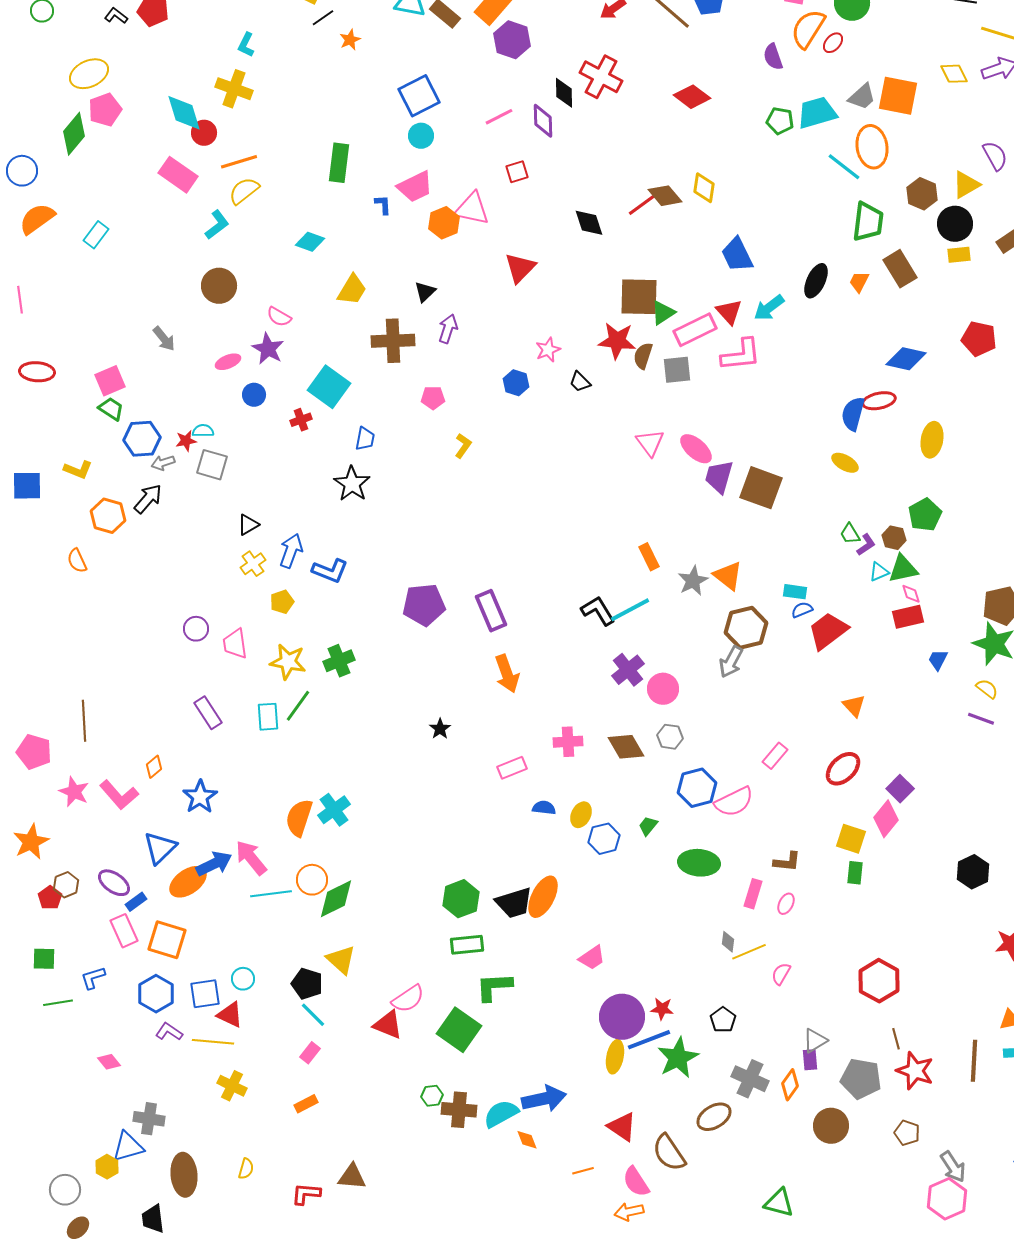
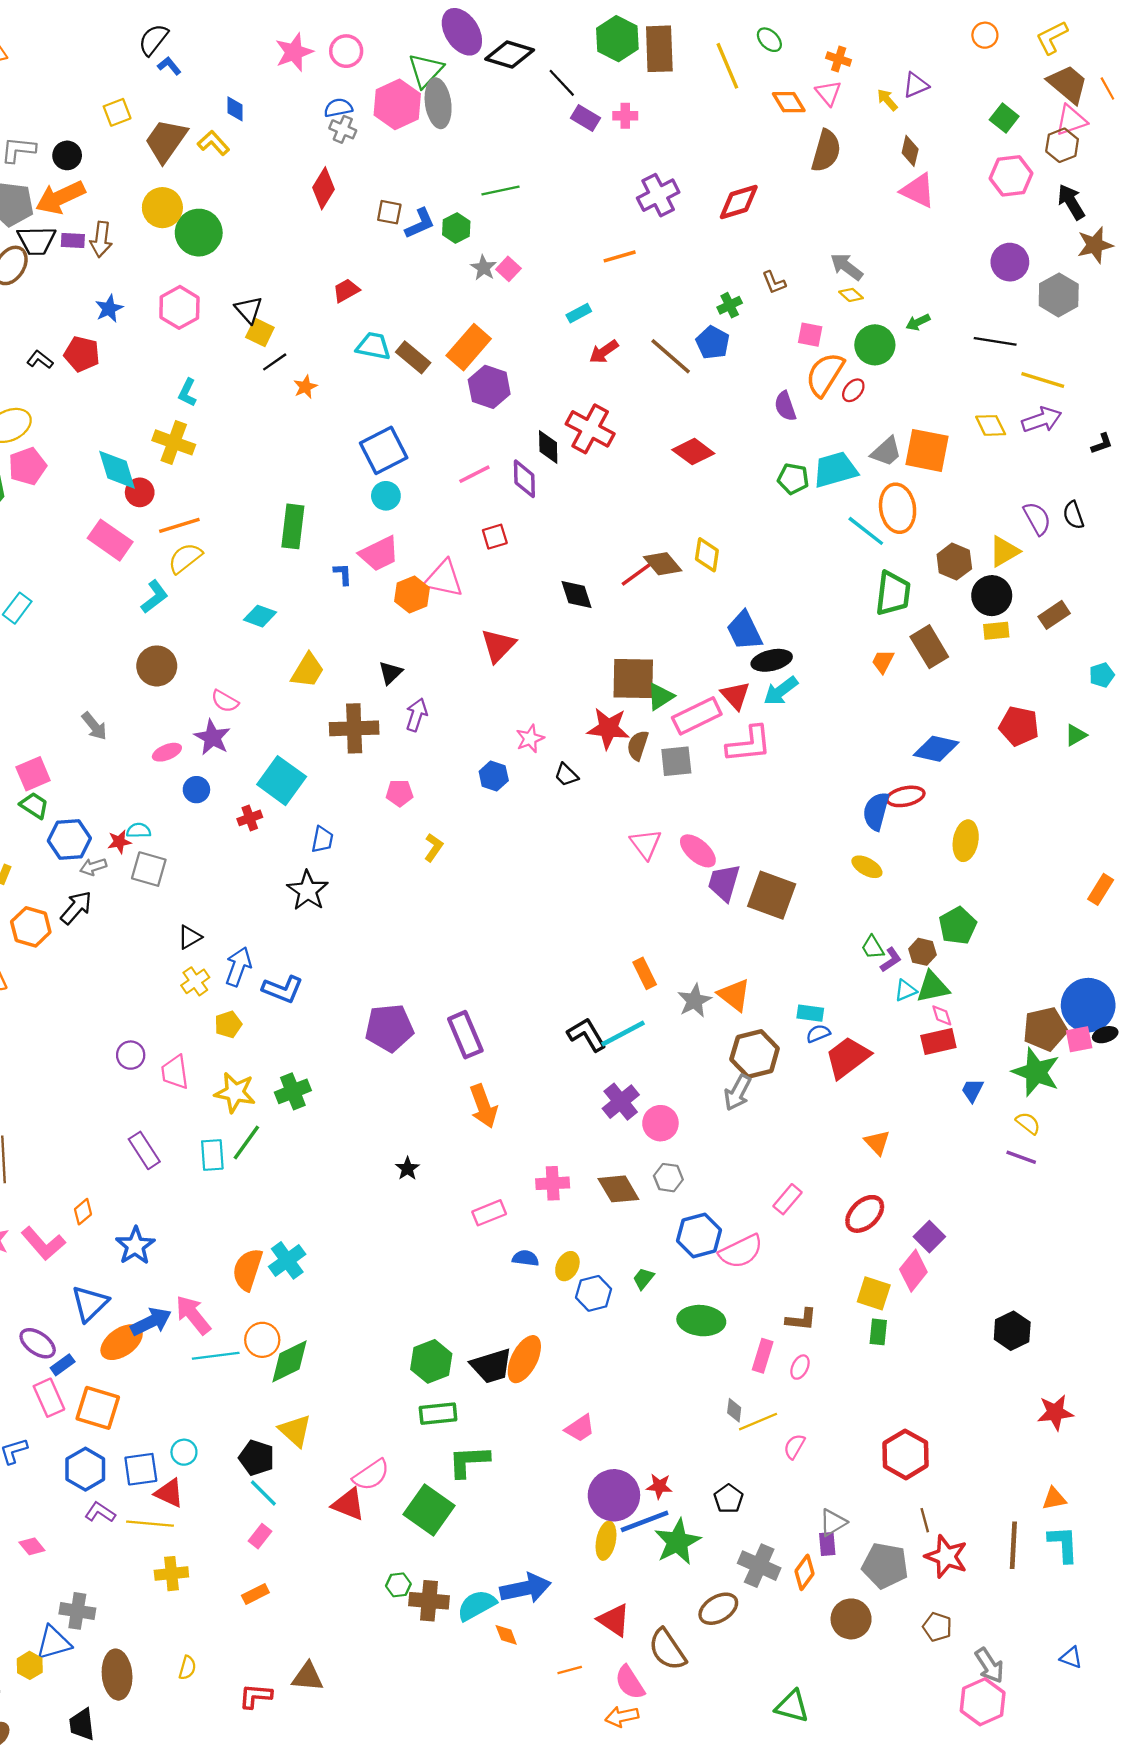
black ellipse: (816, 281) -> (772, 660), moved, turned 52
yellow cross: (232, 1086) -> (171, 1574), turned -32

